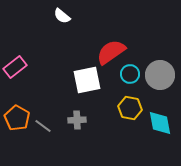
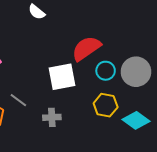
cyan diamond: (160, 123) -> (136, 120), turned -44
gray line: (43, 126) -> (18, 100), moved

